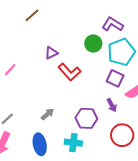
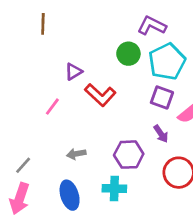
brown line: (32, 15) -> (43, 24), turned -42
pink line: (10, 70) -> (52, 107), moved
gray arrow: (48, 114) -> (76, 154), turned -144

